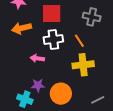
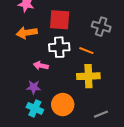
orange line: (79, 41) -> (86, 51), turned -40
purple star: (38, 85) -> (34, 87), moved
cyan cross: (25, 99) -> (35, 108), moved

